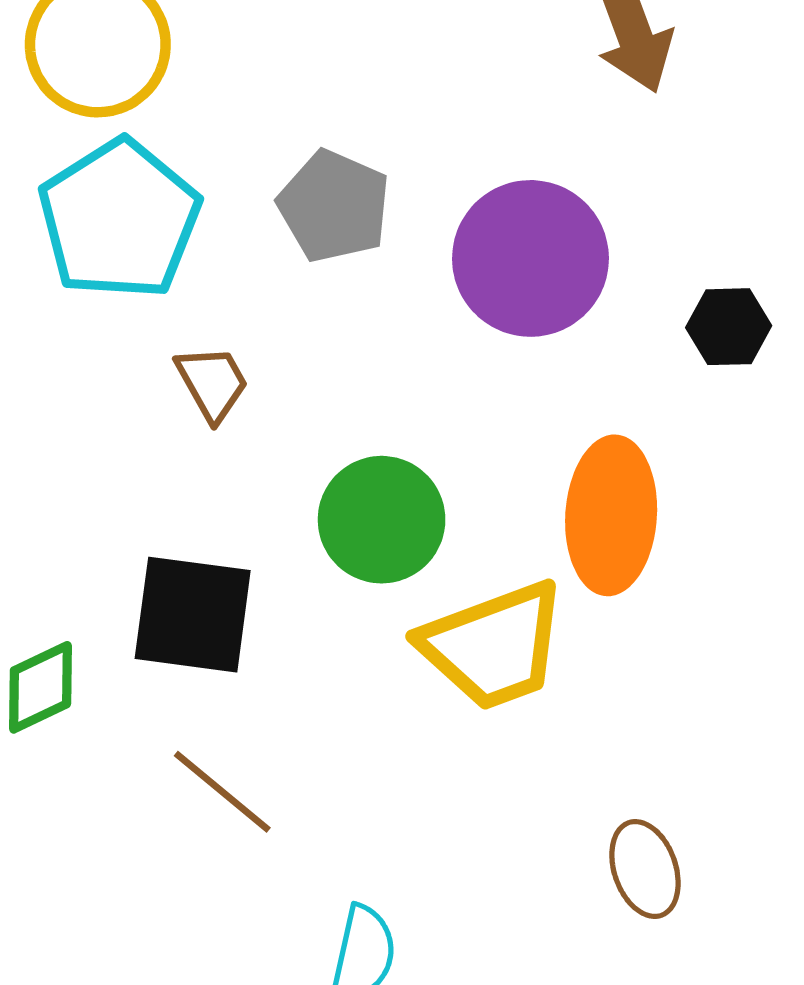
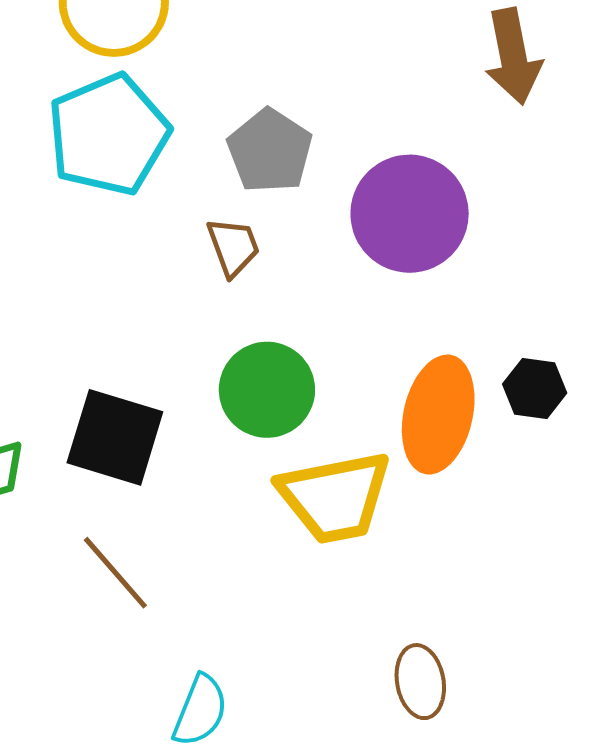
black hexagon: (729, 327) -> (535, 389), moved
brown trapezoid: (212, 383) -> (233, 247), moved

